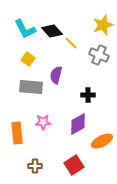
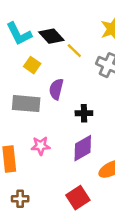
yellow square: (28, 59) -> (32, 65), moved
black cross: (88, 95) -> (84, 113), moved
brown cross: (35, 166) -> (20, 199), moved

